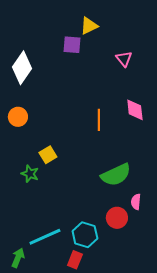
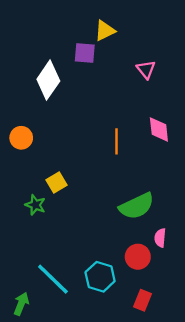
white diamond: (22, 68) -> (48, 80), moved
cyan line: (45, 237) -> (53, 279), turned 68
red rectangle: (75, 260) -> (142, 300), moved

